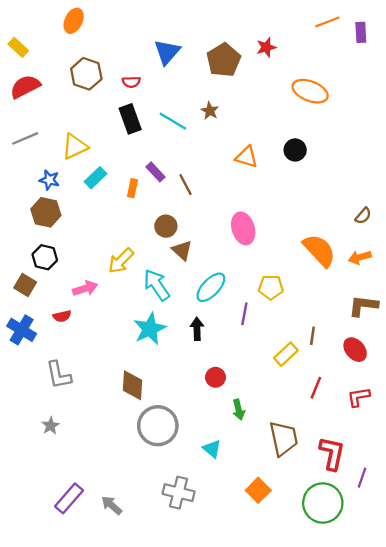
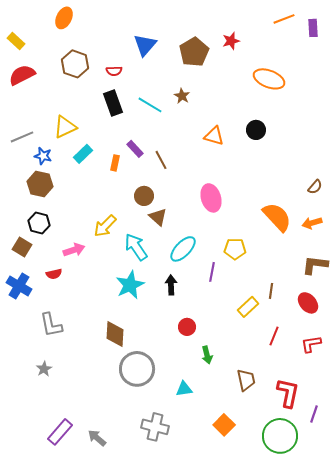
gray line: (25, 138) -> (22, 137), moved
brown trapezoid: (284, 438) -> (246, 380), size x0.7
cyan triangle: (212, 449) -> (184, 389), turned -48

